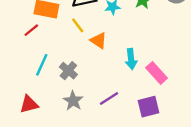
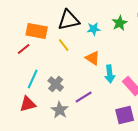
orange triangle: (99, 41) -> (93, 58), moved
purple line: (109, 98) -> (84, 97), moved
red triangle: (29, 104) -> (28, 104), moved

